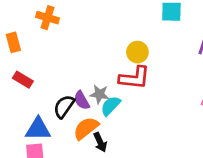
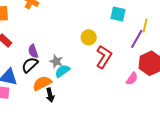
red L-shape: (134, 78) -> (104, 57), moved, turned -75
purple semicircle: (82, 100) -> (33, 51), moved

